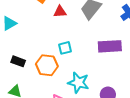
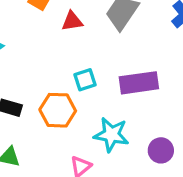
purple rectangle: (110, 46) -> (139, 83), moved

